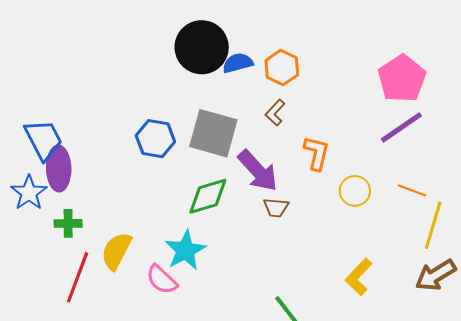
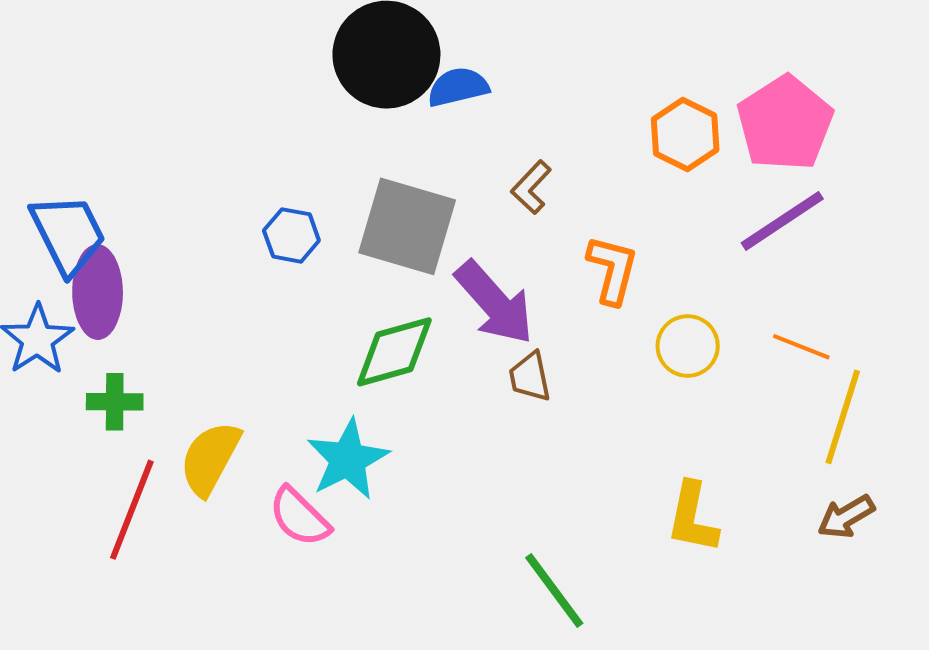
orange hexagon: (282, 68) -> (685, 134), moved
blue hexagon: (155, 139) -> (291, 235), size x0.7
brown trapezoid: (276, 208) -> (530, 377), turned 72
brown arrow: (436, 275) -> (846, 517), size x0.7
yellow L-shape: (359, 277) -> (692, 518), turned -33

